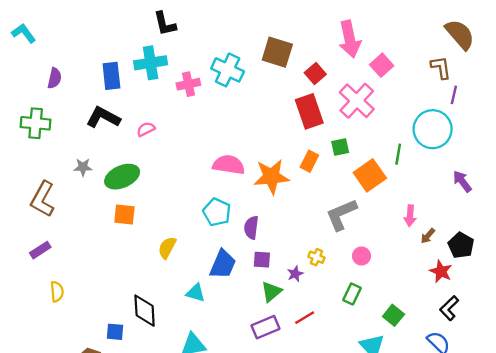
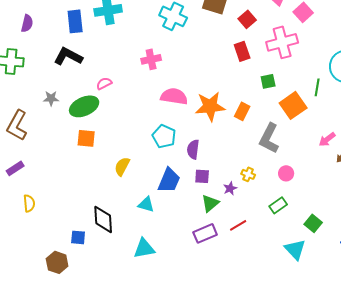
pink cross: (188, 84) -> (151, 59), moved
pink cross: (357, 101) -> (282, 42), turned 32
red rectangle: (309, 111) -> (242, 51), size x0.7
pink semicircle: (146, 129) -> (104, 83), moved
orange rectangle: (309, 161) -> (242, 111), moved
gray L-shape: (341, 215) -> (269, 138), turned -40
pink arrow: (410, 216) -> (327, 139), turned 48
green rectangle: (352, 294) -> (278, 205), turned 30

